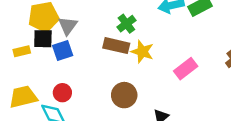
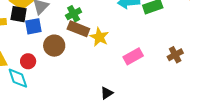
green cross: (126, 24) -> (74, 14), moved
brown circle: (124, 95) -> (54, 46), moved

